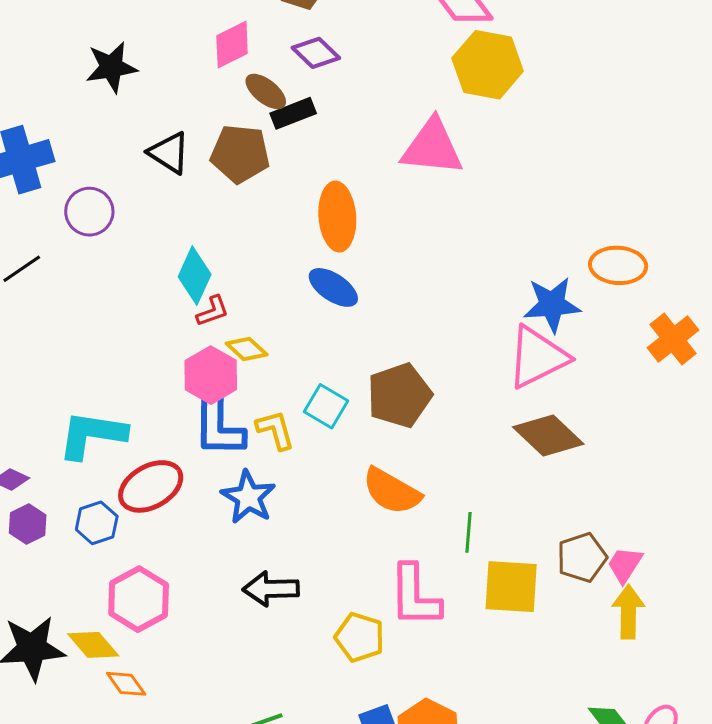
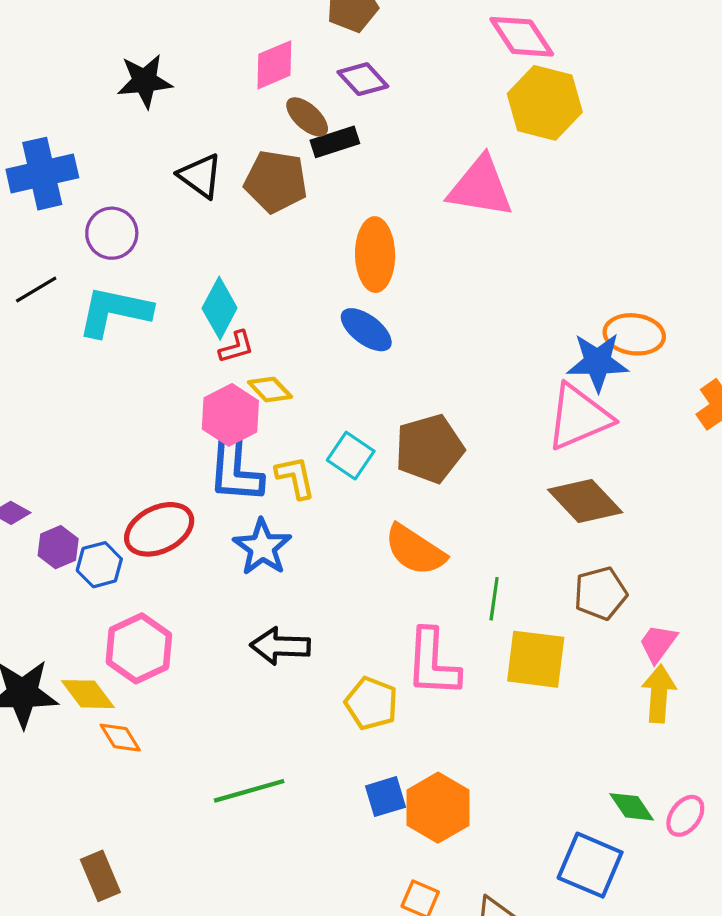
orange ellipse: (618, 265) -> (634, 334), moved
cyan L-shape: (92, 435) -> (114, 311), moved
purple hexagon: (28, 524) -> (58, 547), moved
brown pentagon: (582, 557) -> (600, 593), moved

